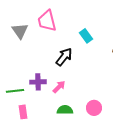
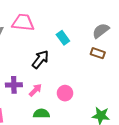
pink trapezoid: (47, 21) -> (23, 23), turned 110
pink circle: (94, 108) -> (65, 93), moved

